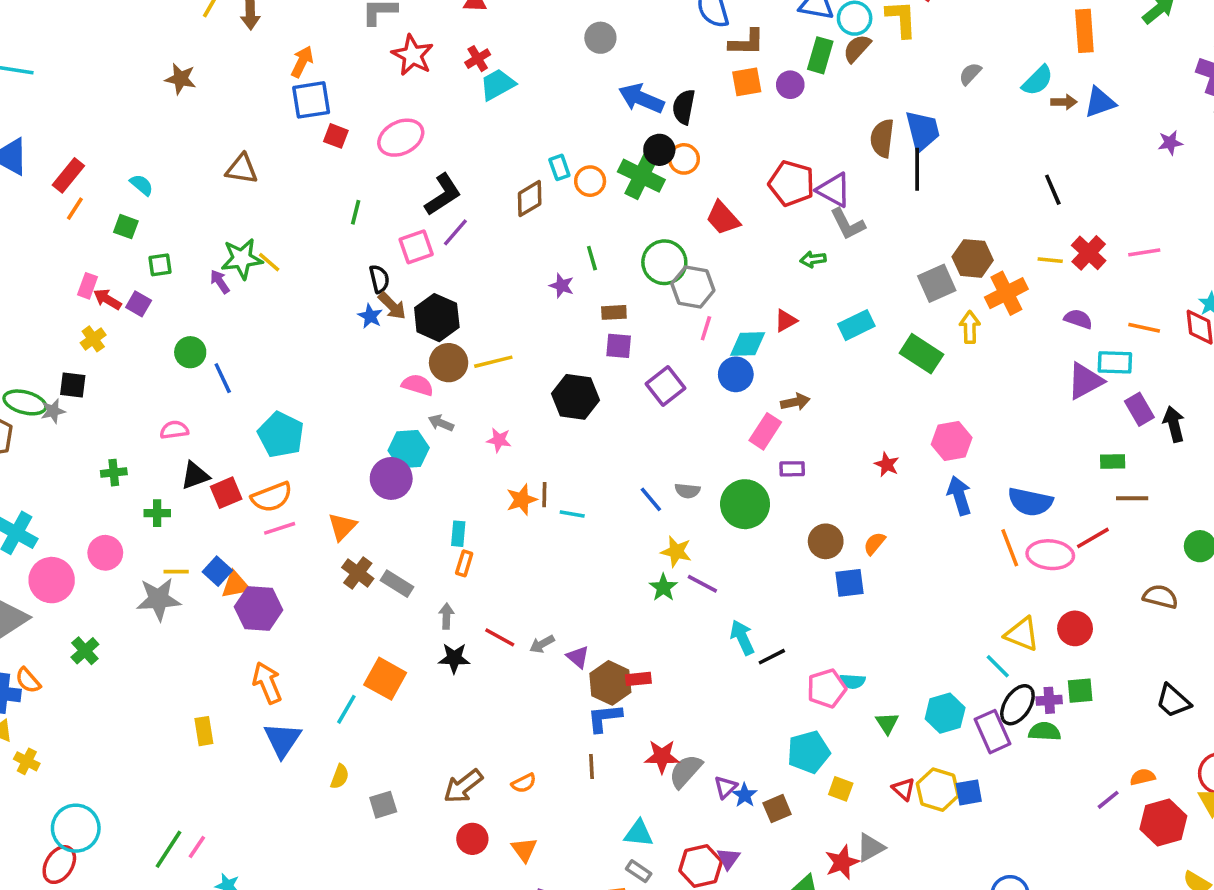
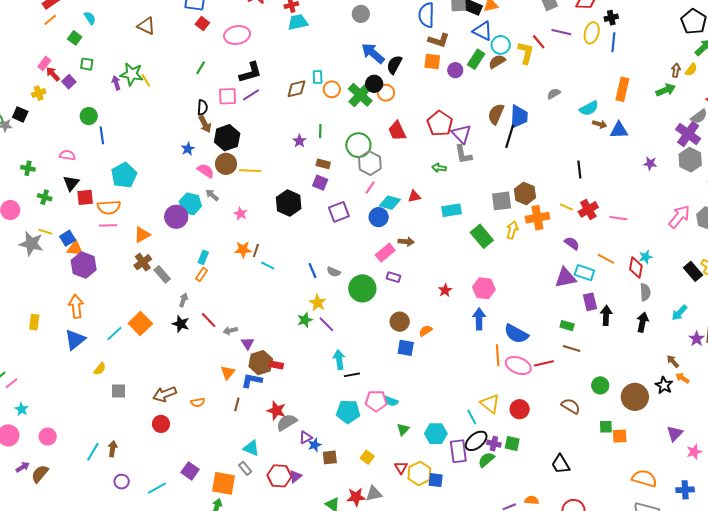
blue star: (370, 316) -> (188, 149), moved
black triangle: (195, 475) -> (71, 183), turned -48
green semicircle: (1045, 731) -> (486, 460), turned -60
cyan pentagon: (809, 752) -> (348, 412), moved
orange triangle: (524, 850) -> (228, 373), moved

